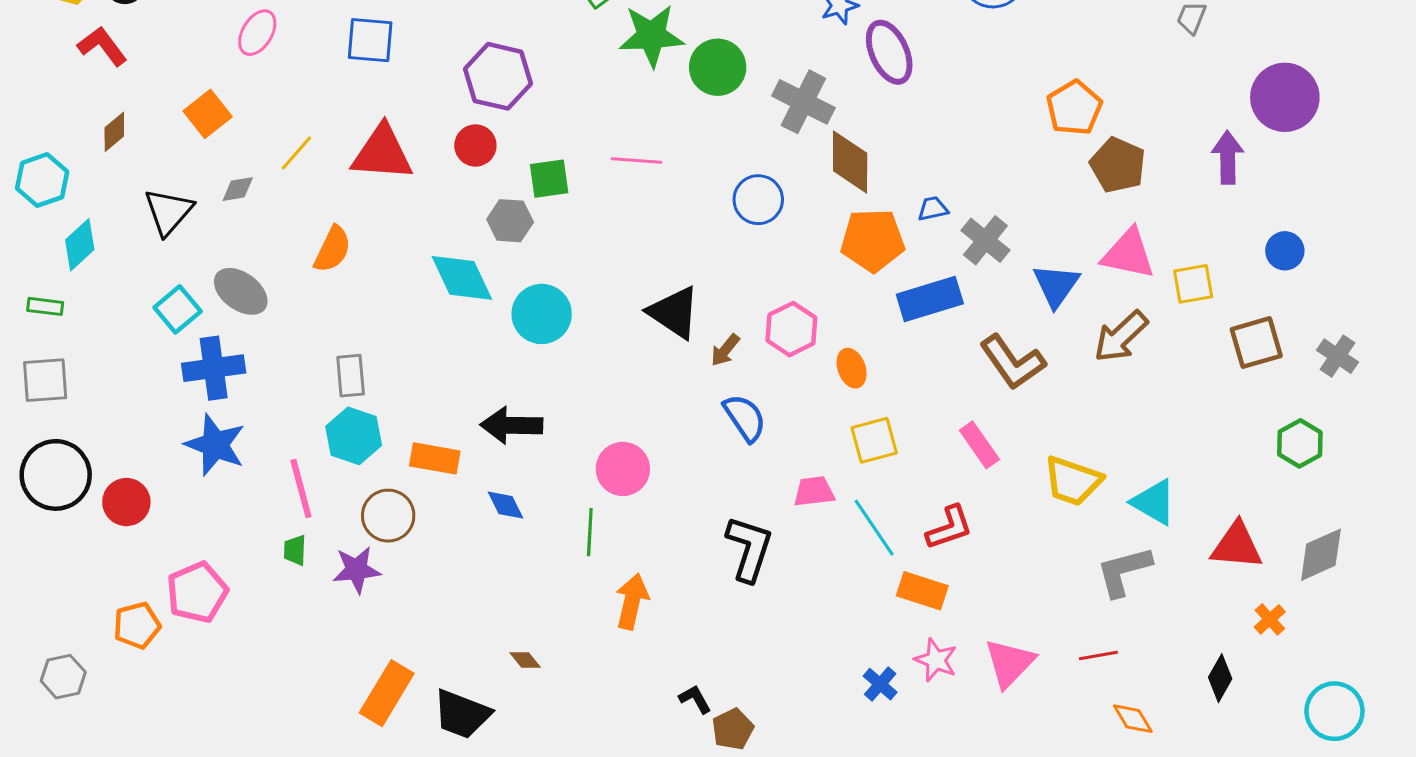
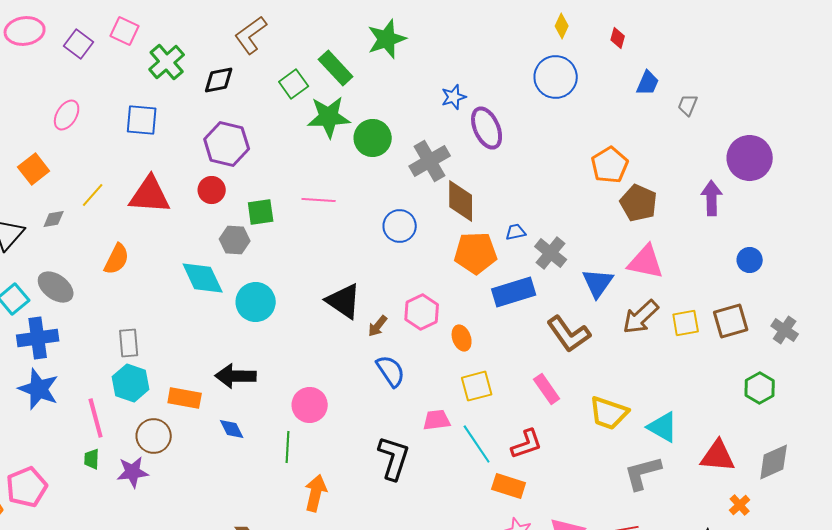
gray cross: (803, 102) -> (430, 161), turned 33
yellow square: (1193, 284) -> (686, 323), moved

